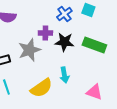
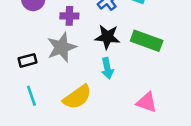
purple cross: (45, 33) -> (69, 16), moved
cyan arrow: (64, 75) -> (107, 68), moved

